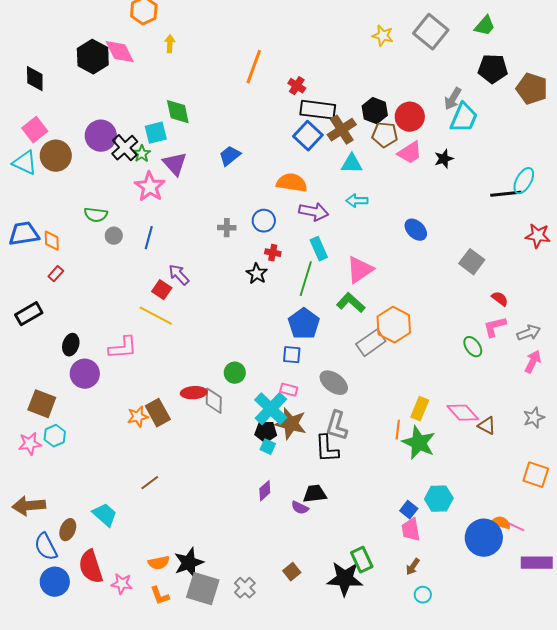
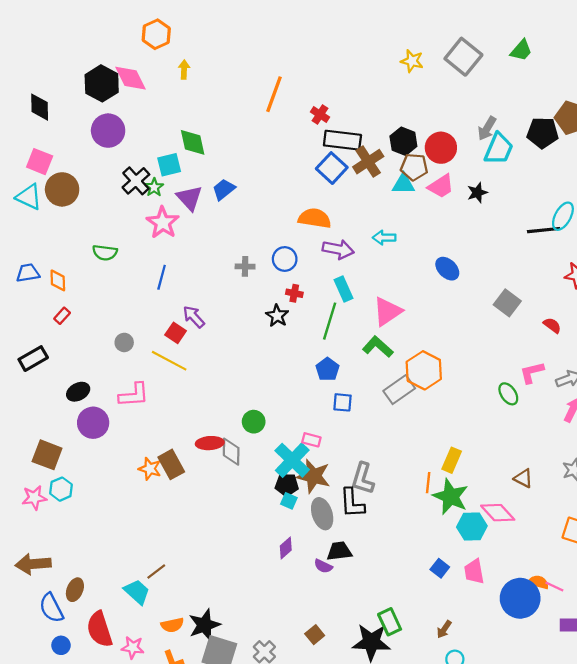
black pentagon: (493, 69) -> (543, 133), moved
pink square: (35, 130) -> (40, 162), turned -30
purple circle: (101, 136) -> (108, 131), moved
blue trapezoid: (230, 156) -> (224, 189), moved
cyan triangle: (352, 164) -> (403, 184), moved
blue trapezoid: (24, 234) -> (28, 273), size x0.7
gray circle: (114, 236) -> (124, 342), moved
red semicircle: (500, 299) -> (552, 325), moved
blue pentagon: (304, 324) -> (327, 369), size x0.7
black ellipse: (71, 345) -> (78, 392), turned 45
blue square: (292, 355) -> (342, 402), moved
gray ellipse: (334, 383) -> (322, 514), moved, turned 36
pink diamond: (463, 413) -> (498, 513), moved
orange star: (138, 417) -> (150, 469), turned 30
brown line: (150, 483) -> (156, 571), moved
cyan hexagon: (439, 499) -> (472, 527), moved
cyan trapezoid: (105, 515) -> (137, 592), moved
pink trapezoid: (411, 530) -> (474, 571), moved
blue circle: (55, 582) -> (61, 645), size x0.6

